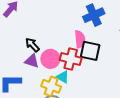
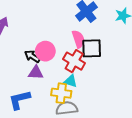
pink circle: (50, 59) -> (45, 51), moved
red cross: (71, 59) -> (74, 61), turned 30

